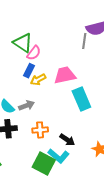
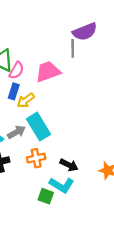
pink trapezoid: (65, 75) -> (48, 71), moved
cyan rectangle: (81, 99) -> (38, 127), moved
green square: (44, 164) -> (46, 196), size x0.6

